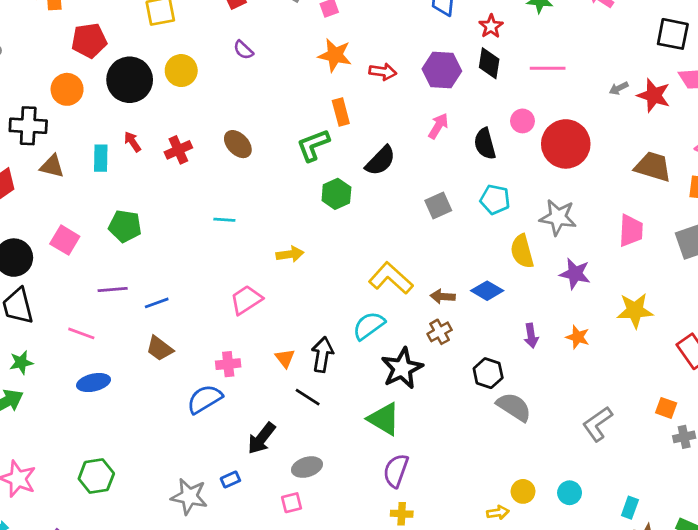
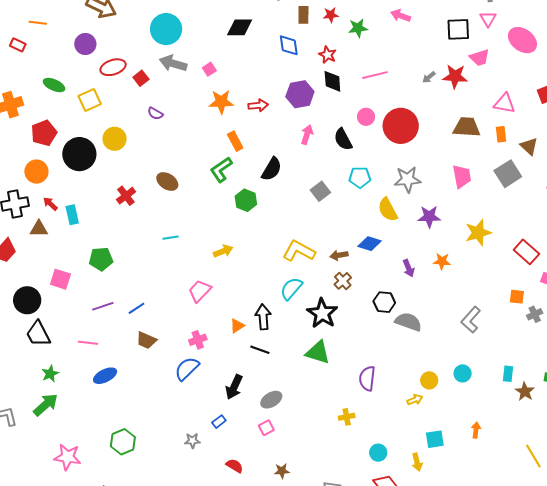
red arrow: (132, 142) -> (50, 204), moved
orange triangle: (285, 358) -> (237, 326), turned 49
purple semicircle: (396, 471) -> (367, 378), moved
gray star: (189, 497) -> (192, 441), size x0.6

